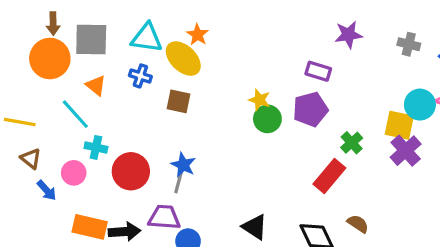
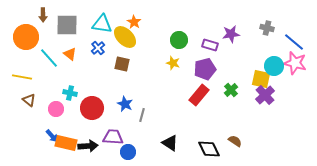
purple star: (348, 35) -> (231, 34), moved
orange circle: (50, 59) -> (26, 37), moved
blue cross: (140, 76) -> (98, 48), turned 32
cyan line: (75, 114) -> (49, 58), moved
green circle: (267, 119) -> (179, 40), moved
red rectangle: (329, 176) -> (199, 95), moved
gray line: (179, 182) -> (142, 115), moved
blue arrow: (47, 190) -> (52, 136), moved

